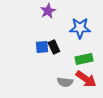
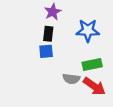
black rectangle: (54, 47) -> (48, 34), moved, turned 32
gray semicircle: (65, 82) -> (71, 79), moved

